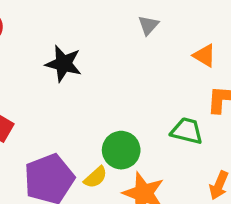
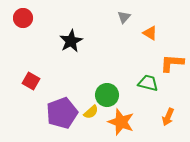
orange triangle: (204, 56) -> (150, 33), moved
black star: (64, 64) -> (71, 41), turned 30

